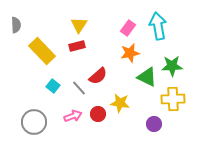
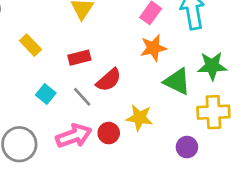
red rectangle: (77, 46) -> (79, 58), moved
yellow rectangle: (42, 51) -> (30, 45), size x0.6
pink arrow: (73, 116) -> (74, 136), size x1.4

